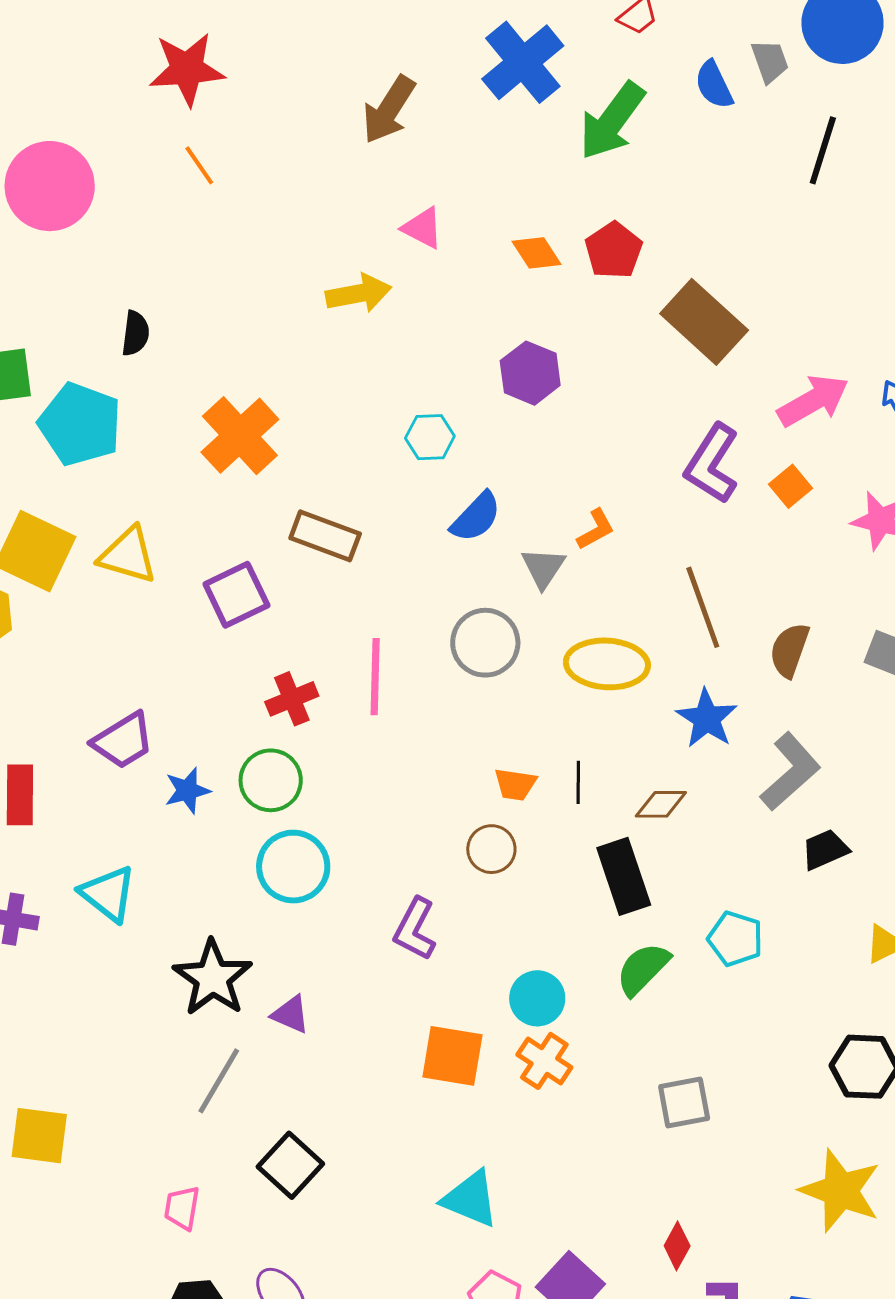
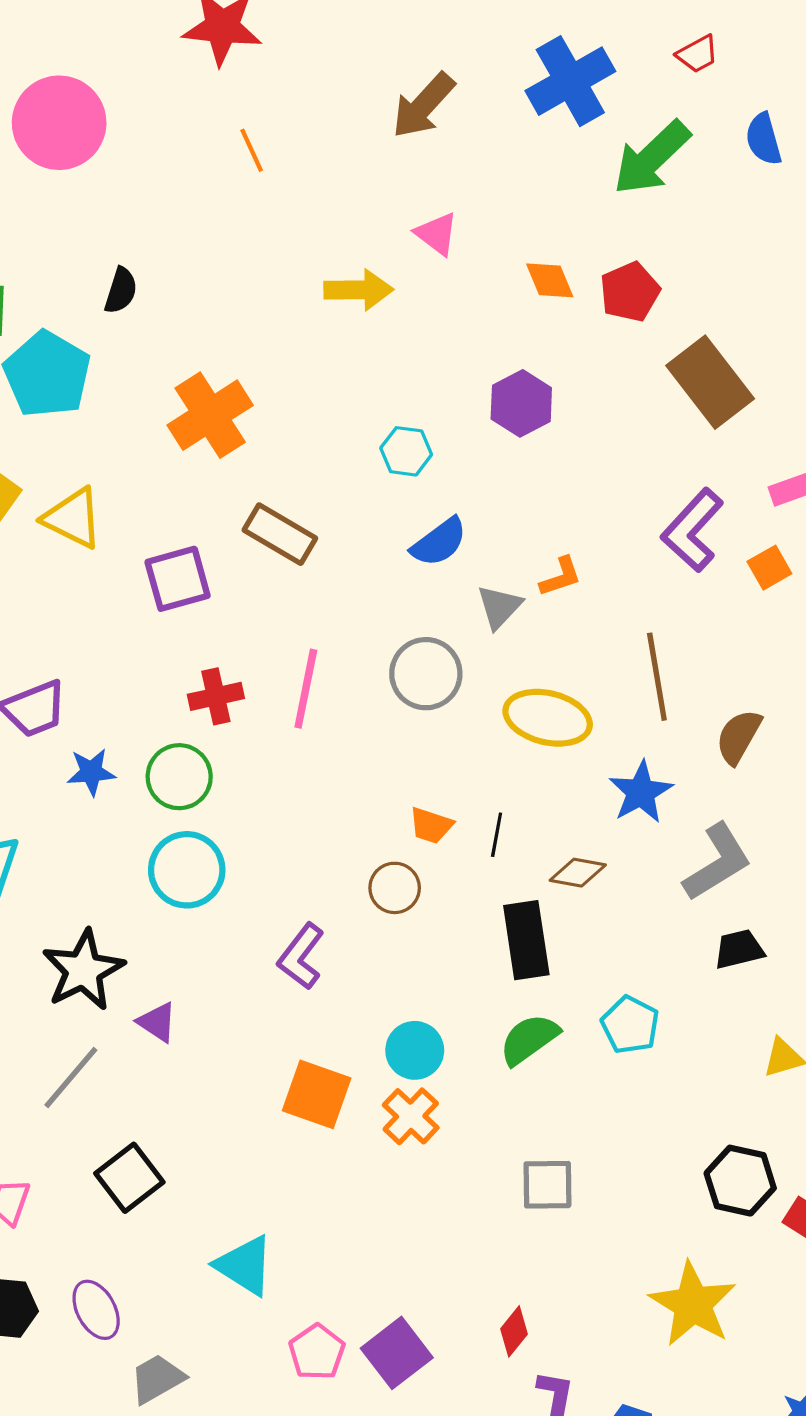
orange line: (199, 165) -> (252, 150), moved
cyan triangle: (470, 1199) -> (245, 1265), moved

